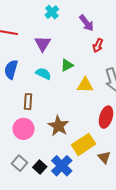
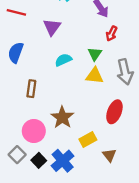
green triangle: (67, 65) -> (95, 54), moved, turned -32
cyan semicircle: (43, 74) -> (63, 60), moved, turned -56
pink circle: (24, 129) -> (34, 131), moved
yellow rectangle: (84, 144) -> (88, 140), size x0.7

